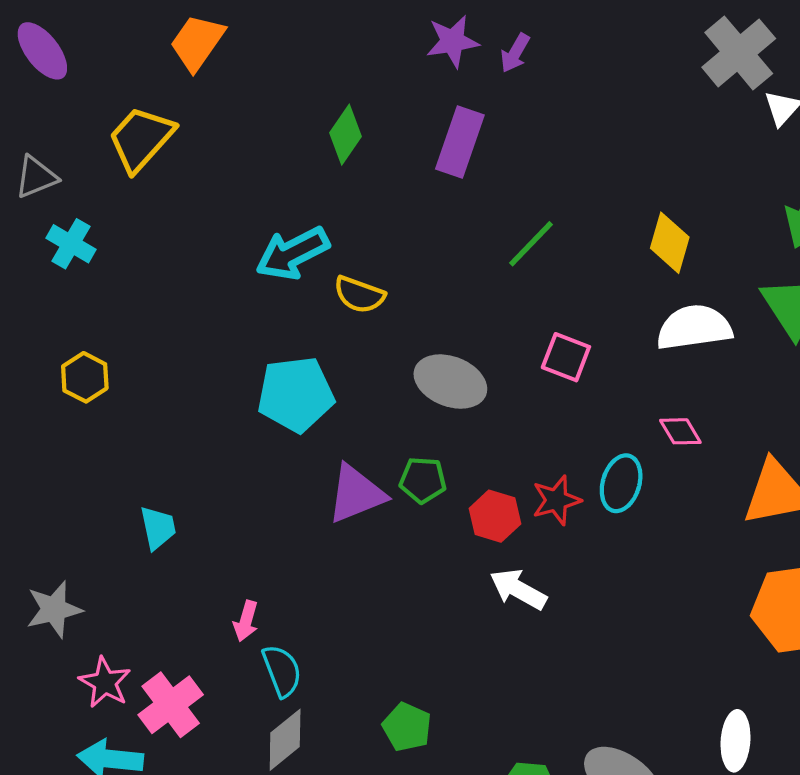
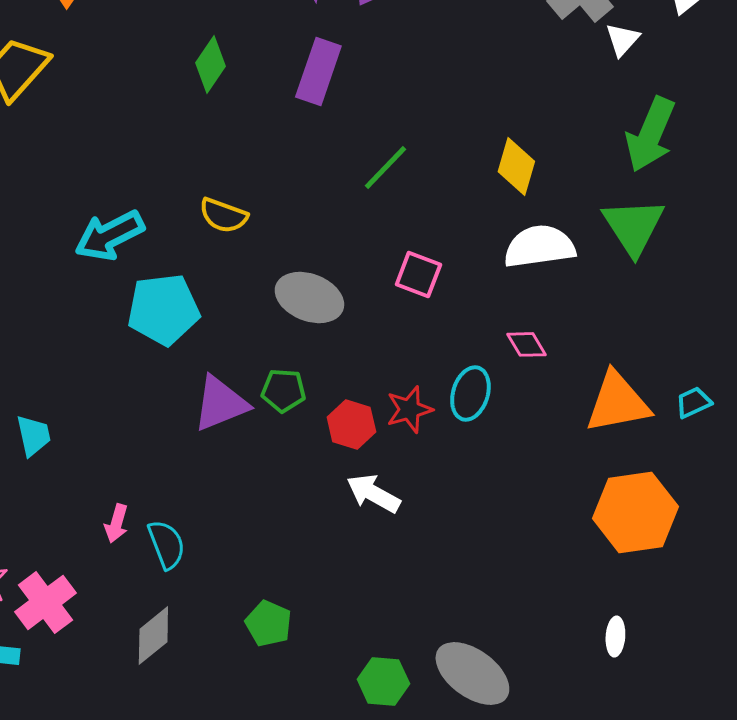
cyan arrow: (293, 253) -> (109, 235), moved
cyan semicircle: (282, 671) -> (166, 544), moved
white ellipse: (736, 741) -> (615, 636), moved, size x0.7

